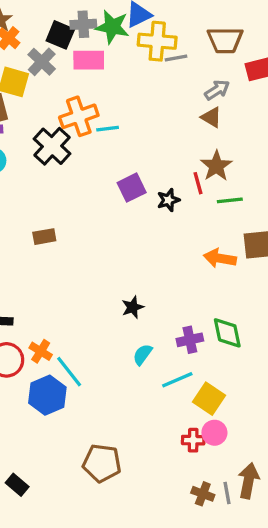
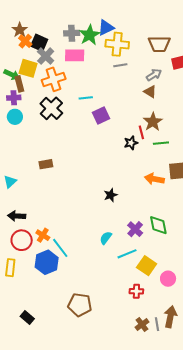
green star: (112, 27) -> (90, 35), turned 30
black square: (60, 35) -> (39, 43), moved
gray line: (176, 58) -> (120, 65), moved
orange cross: (79, 116) -> (54, 79), moved
purple square: (132, 188) -> (101, 116), moved
black star: (168, 200) -> (131, 143), moved
black star: (133, 307) -> (111, 195), moved
purple cross: (190, 340) -> (135, 229), turned -35
pink circle: (214, 433) -> (168, 279), moved
brown cross: (203, 494) -> (142, 325), turned 32

